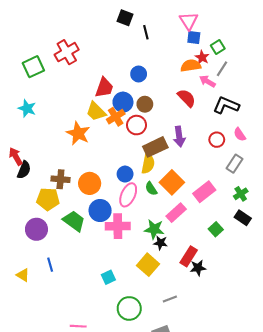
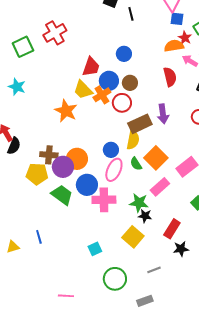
red semicircle: (187, 98) -> (170, 77), turned 30
purple circle: (36, 229) -> (63, 167), moved
black star: (198, 268) -> (181, 249), moved
yellow triangle: (23, 275) -> (13, 247), turned -48

